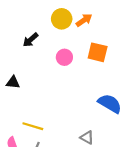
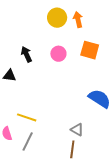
orange arrow: (84, 20) -> (78, 20), turned -70
black arrow: (30, 40) -> (26, 54), moved, turned 105

